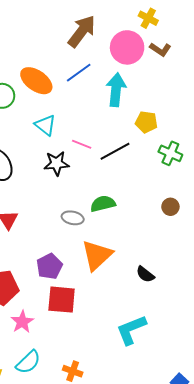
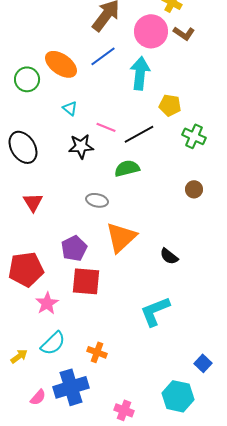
cyan triangle: (45, 125) -> (70, 108), size x0.7
green semicircle: (103, 204) -> (127, 168), moved

